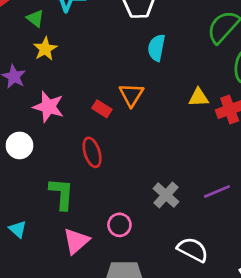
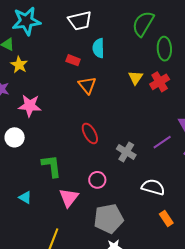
yellow triangle: (199, 97) -> (136, 78), turned -42
red rectangle: (102, 109) -> (73, 60), moved
red ellipse: (92, 152) -> (90, 133), moved

